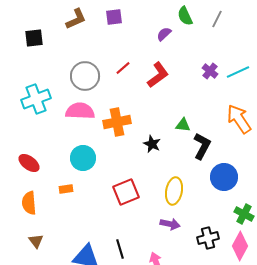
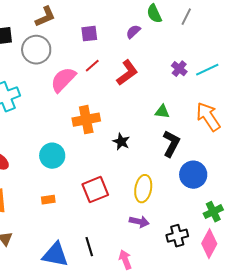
purple square: (114, 17) -> (89, 34), moved
gray circle: (85, 76) -> (36, 50), moved
pink semicircle: (80, 111) -> (63, 80), moved, turned -48
green triangle: (183, 125) -> (162, 112), moved
orange rectangle: (66, 189) -> (48, 200), moved
green cross: (244, 214) -> (213, 212), turned 36

